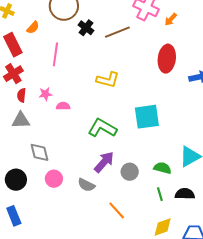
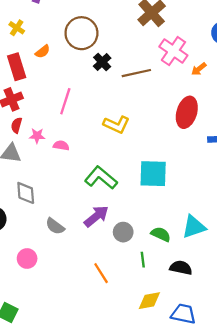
pink line: (55, 54) -> (65, 101), moved
pink star: (45, 94) -> (37, 136), moved
pink circle: (54, 179) -> (27, 259), moved
gray semicircle: (86, 185) -> (55, 226), moved
green line: (160, 194) -> (143, 260), moved

